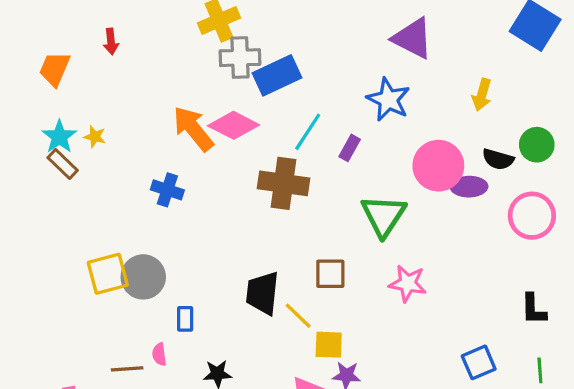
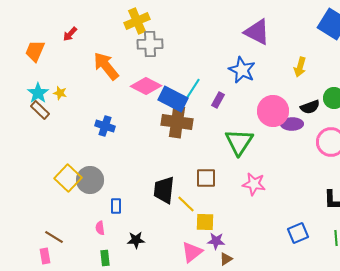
red arrow: (111, 41) -> (70, 34), turned 49
blue rectangle: (277, 75) -> (173, 99), moved, turned 52
orange arrow: (193, 129) -> (106, 66), moved
black semicircle: (498, 159) -> (310, 107), turned -36
yellow square: (108, 274) -> (68, 178), turned -32
brown line: (127, 369) -> (54, 237), moved, turned 36

